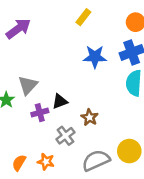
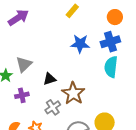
purple cross: (40, 113) -> (22, 95), moved
brown star: (89, 117) -> (73, 93), size x1.6

